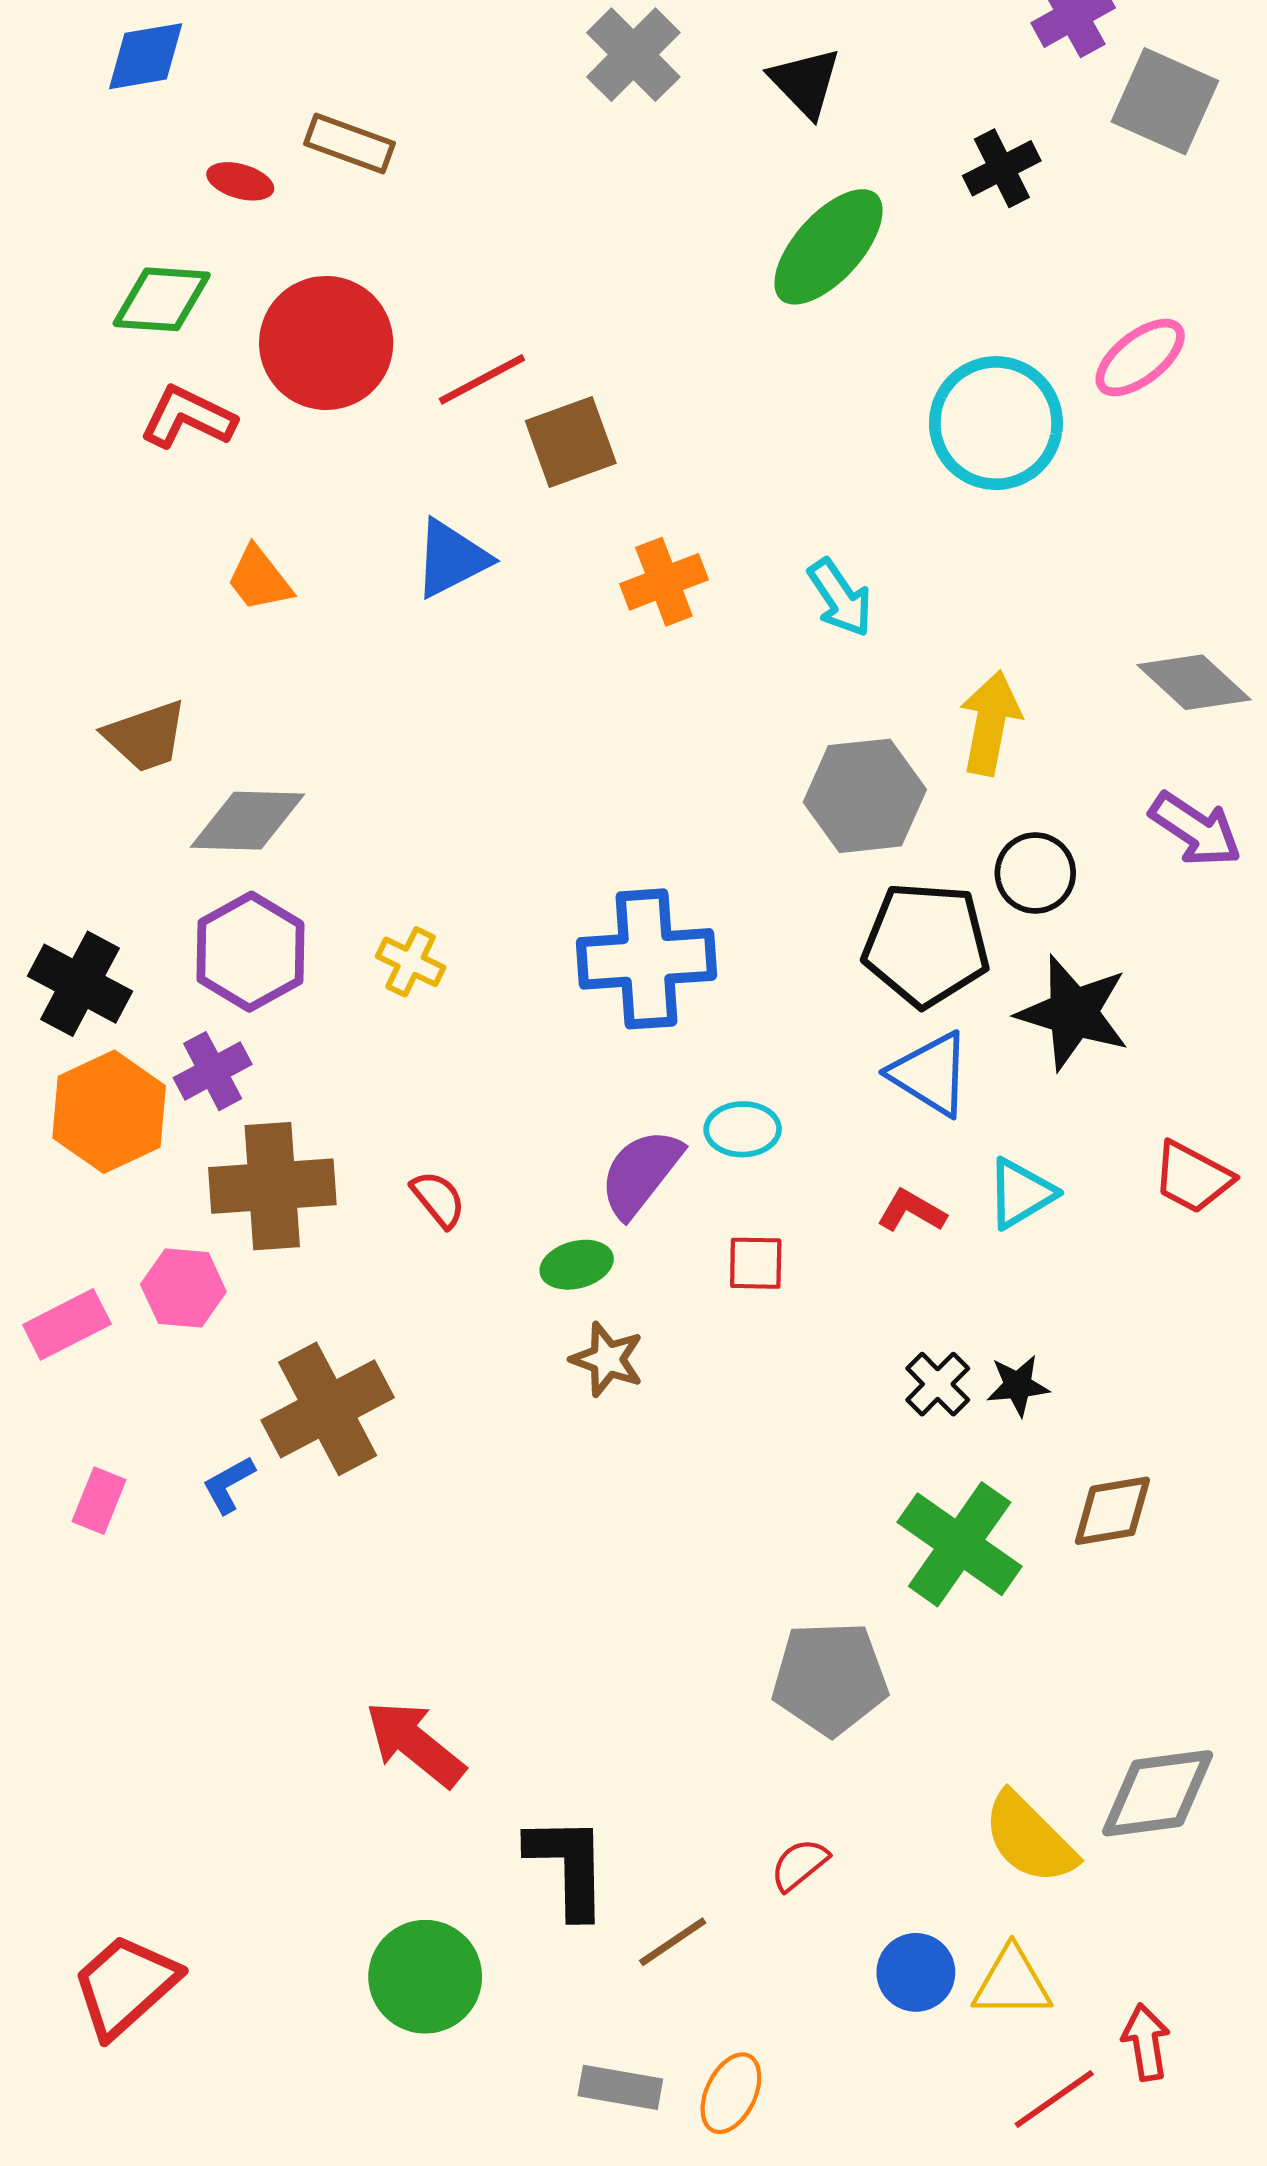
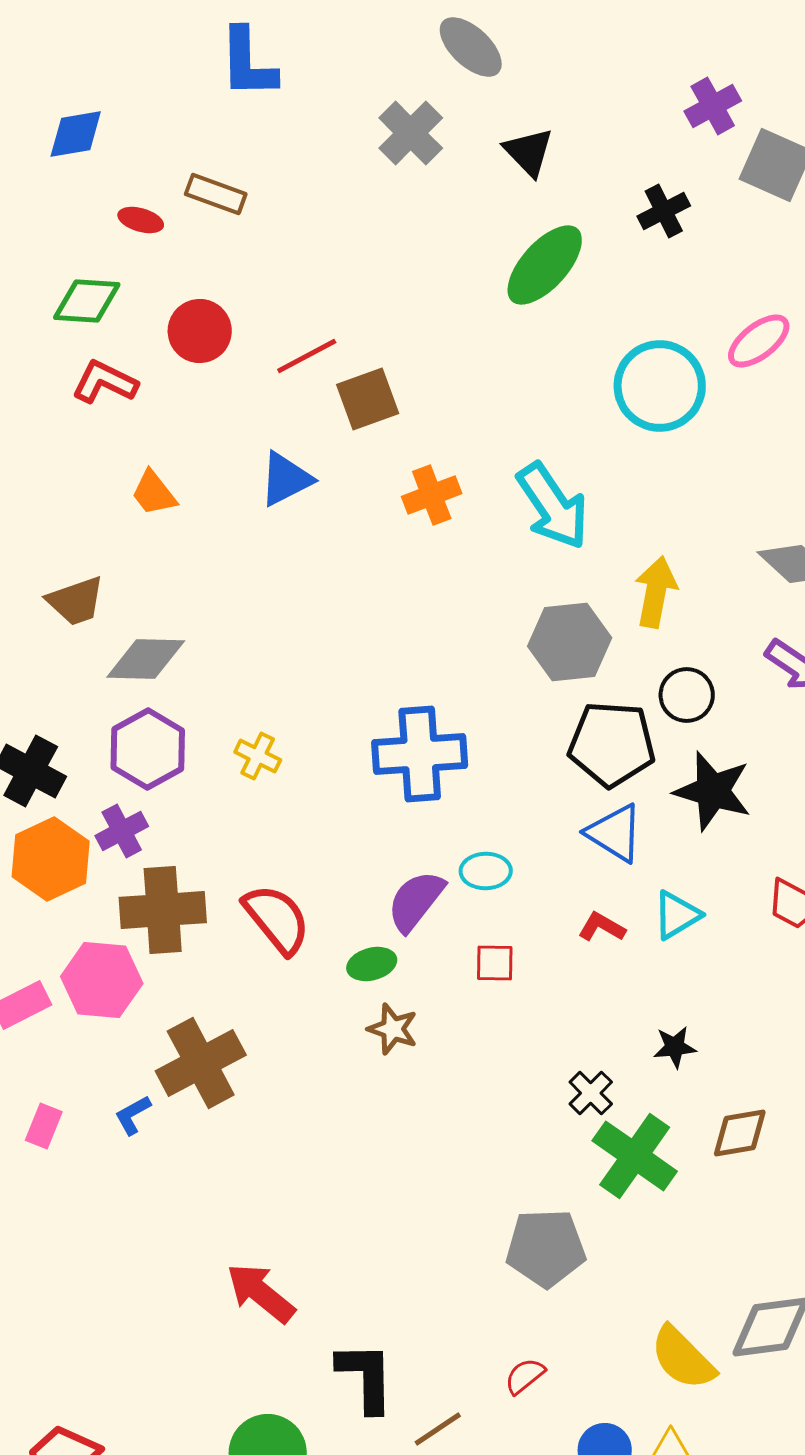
red circle: (326, 343) -> (200, 331), size x0.7
cyan arrow: (840, 598) -> (553, 506), size x1.6
red semicircle: (438, 1199) -> (277, 919), size x1.8
pink hexagon: (183, 1288) -> (102, 980), size x1.4
black cross: (938, 1384) -> (591, 1093), moved

